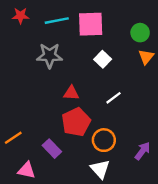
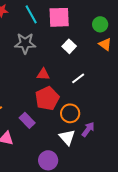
cyan line: (57, 21) -> (31, 14), turned 72
orange triangle: (146, 57) -> (105, 44), turned -32
purple arrow: (142, 151) -> (88, 129), moved

